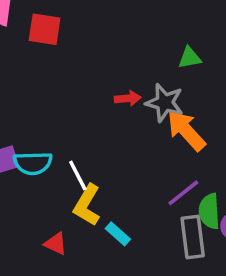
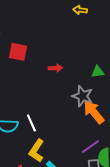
red arrow: (128, 98) -> (55, 68), moved
white line: (78, 175) -> (31, 123), moved

